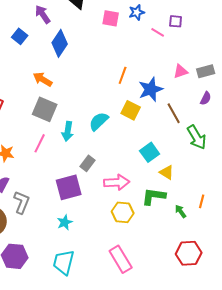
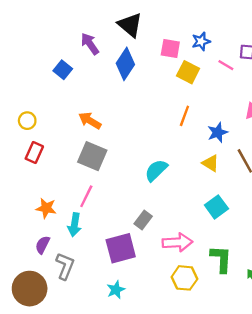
blue diamond: (60, 43) -> (125, 64), moved
blue star: (151, 89) -> (218, 132), size x0.7
yellow square: (131, 110) -> (188, 72), moved
cyan arrow: (68, 131) -> (75, 225), moved
yellow triangle: (167, 172) -> (211, 163), moved
green L-shape: (154, 196) -> (221, 259), turned 85

